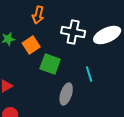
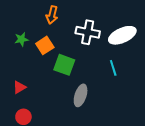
cyan line: (89, 74) -> (113, 68), moved

